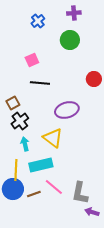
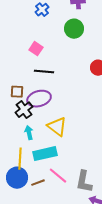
pink square: (32, 60) -> (36, 49), turned -32
brown square: (13, 103) -> (17, 92), turned 32
purple ellipse: (67, 110) -> (39, 99), moved

